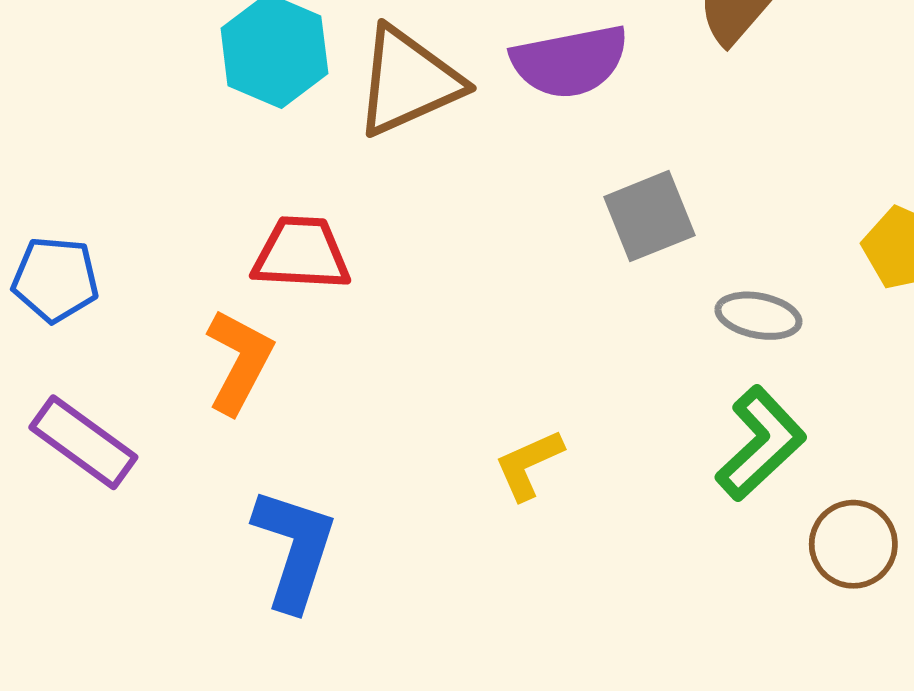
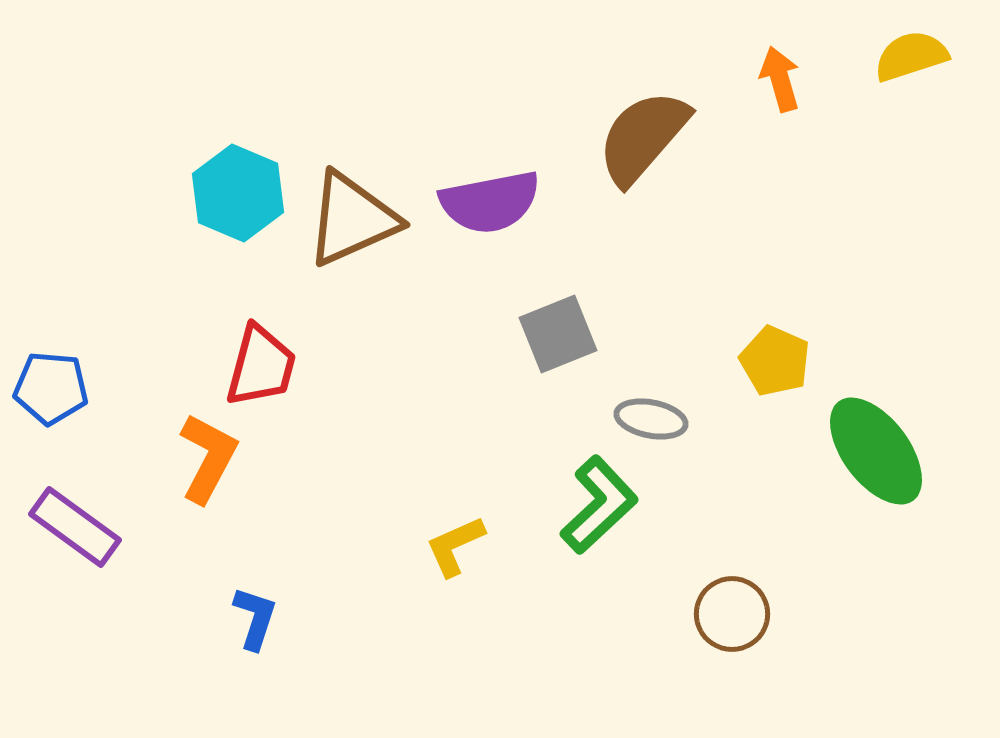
red trapezoid: (301, 254) -> (261, 366), turned 102
green L-shape: (761, 443) -> (599, 505), moved
blue L-shape: (294, 549) -> (255, 618), size x0.6

